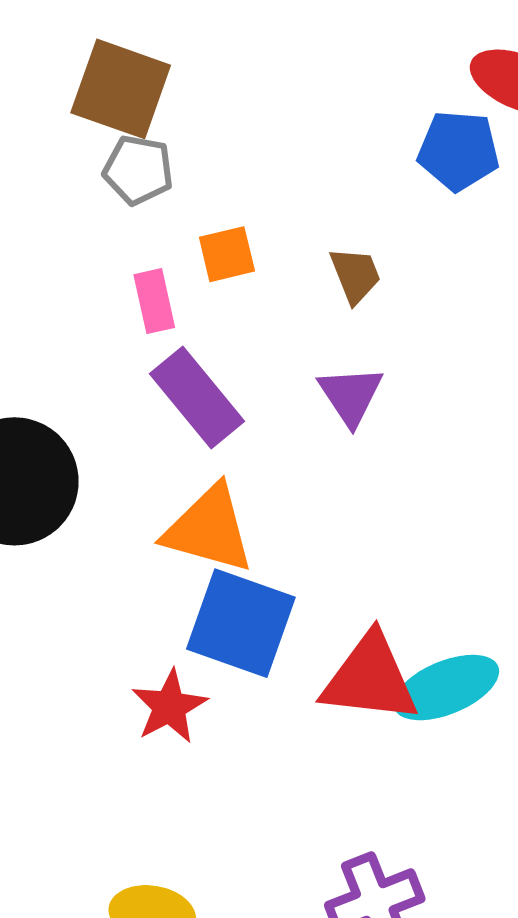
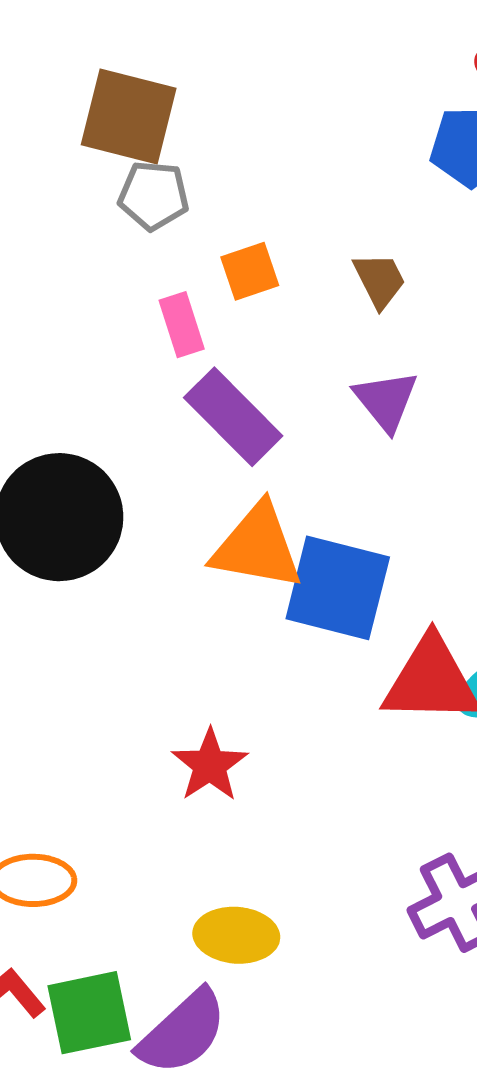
blue square: (241, 623) -> (338, 588), moved
red star: (169, 707) -> (210, 765), moved

